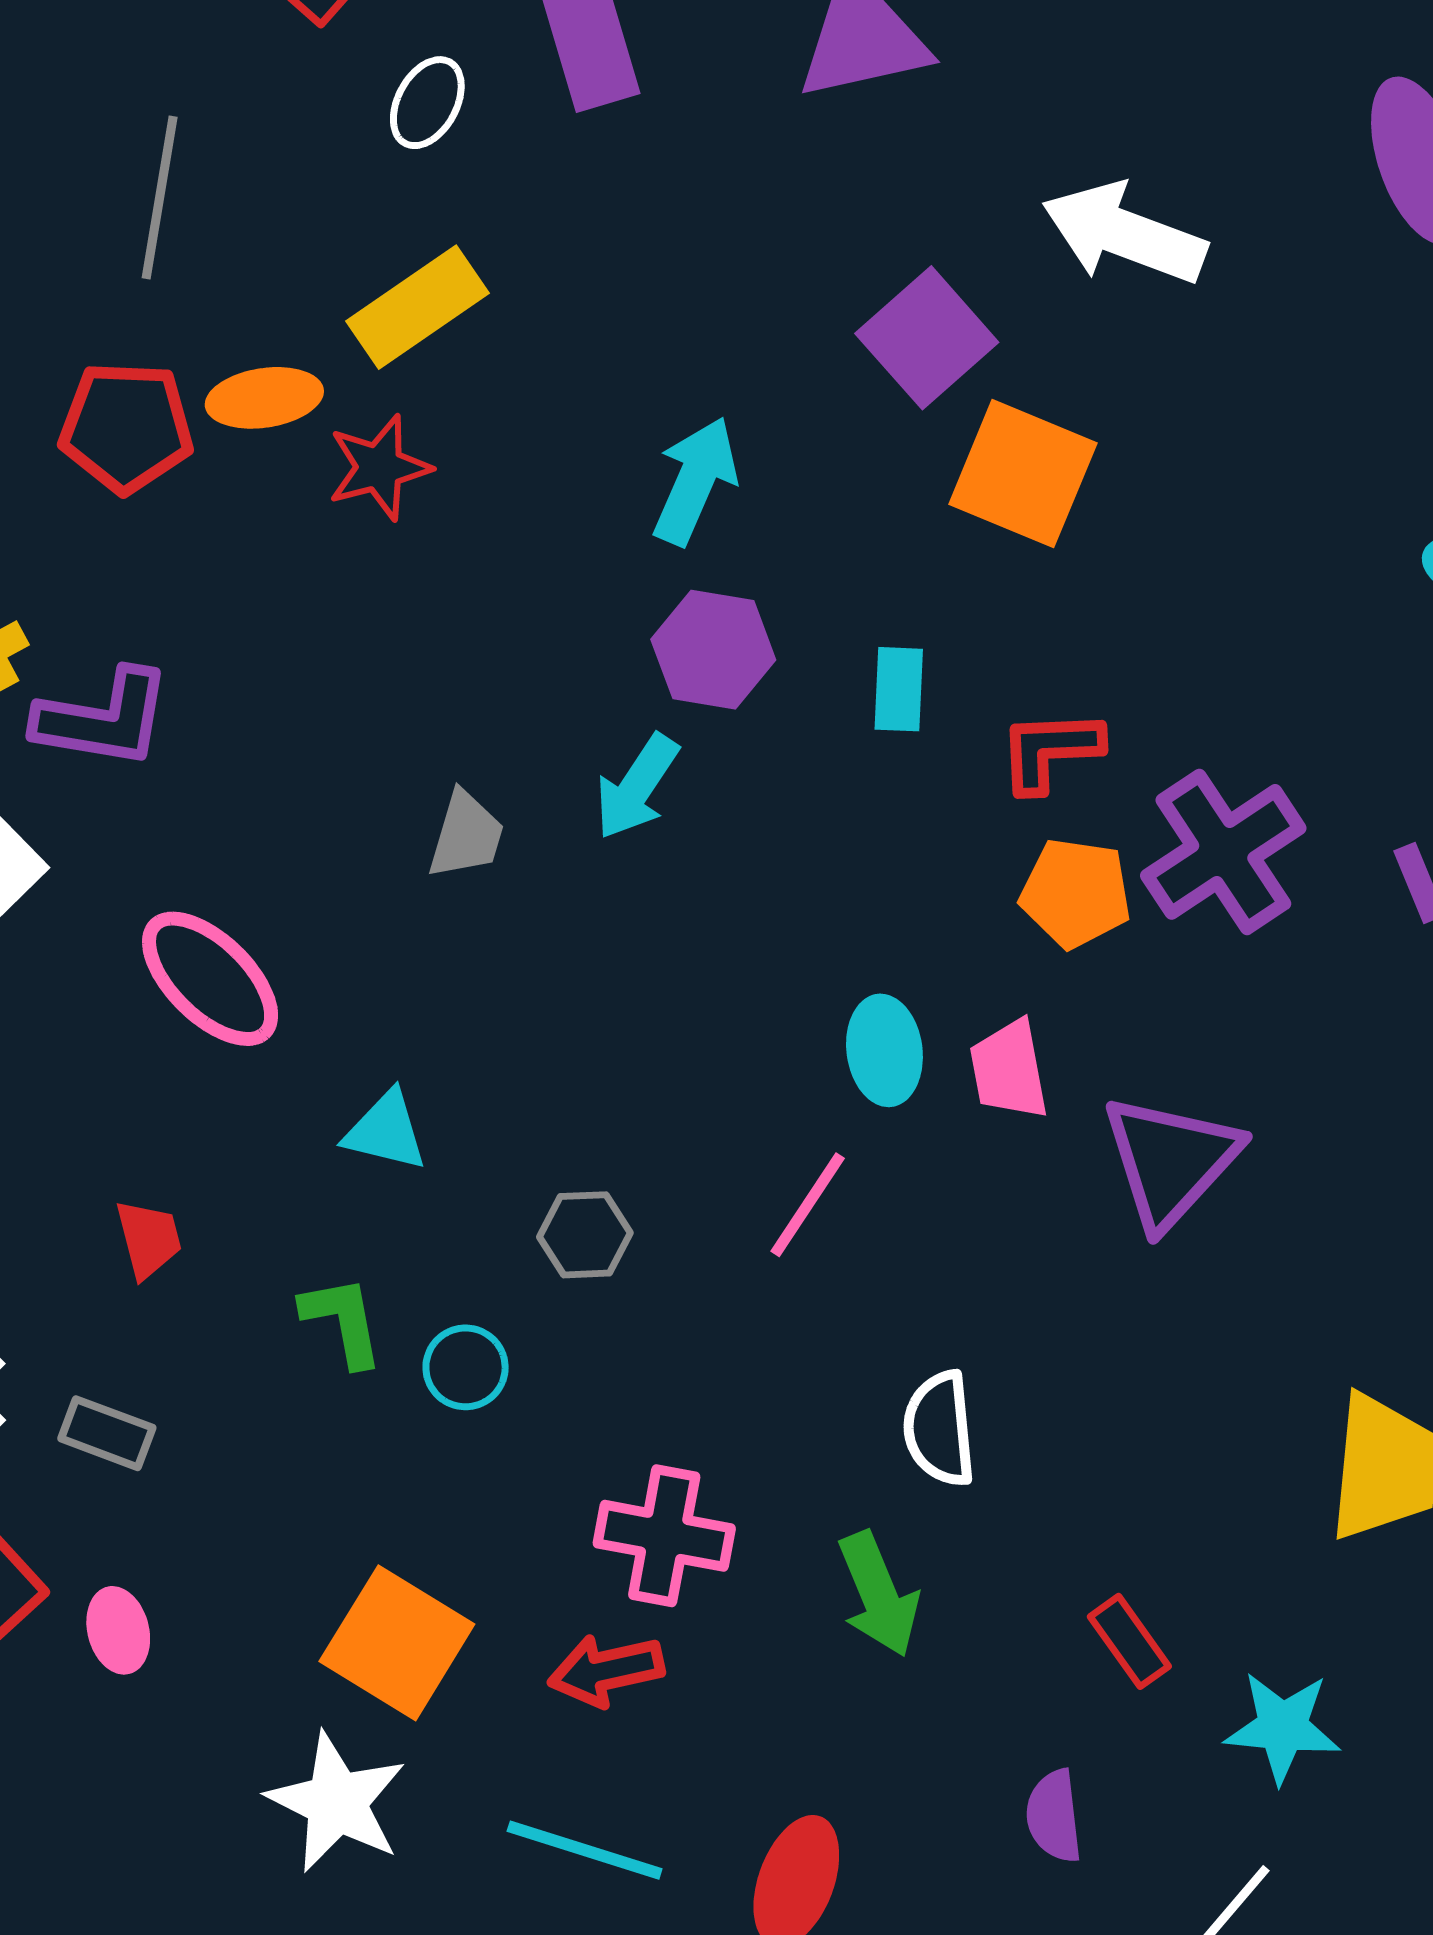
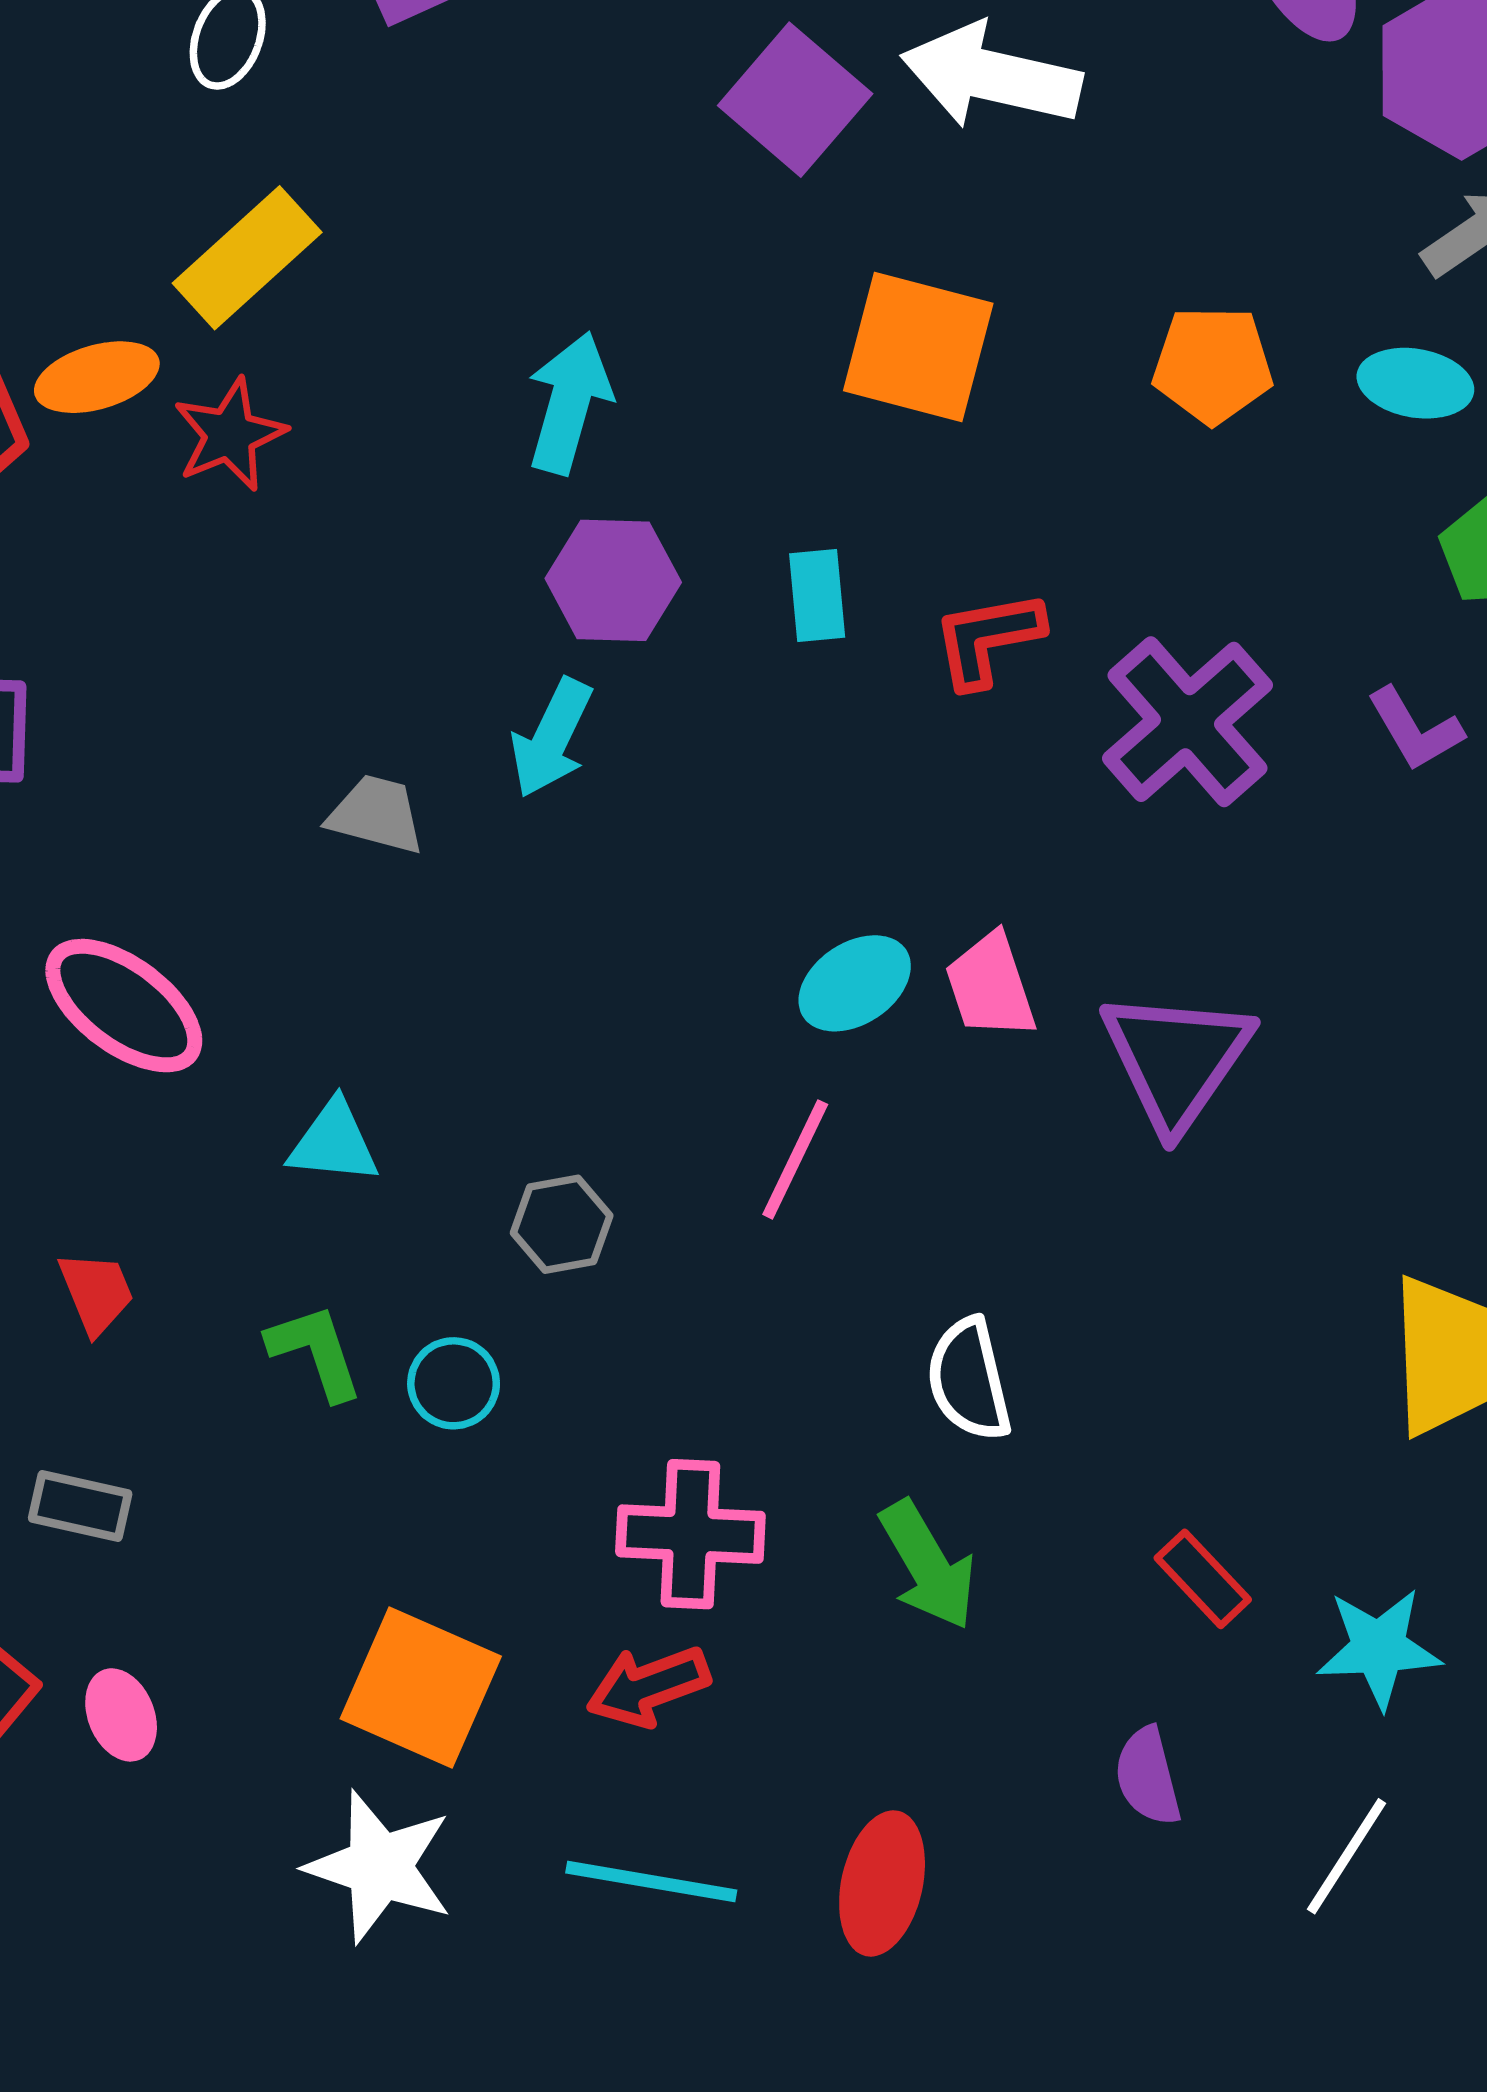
purple square: (927, 338) -> (795, 100), moved
gray trapezoid: (466, 835) -> (376, 814), turned -84
orange pentagon: (1076, 893) -> (1213, 365), moved
cyan ellipse: (884, 1050) -> (855, 983), turned 72

